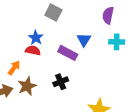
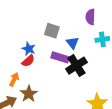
gray square: (53, 13) -> (52, 31), moved
red semicircle: (33, 51) -> (28, 61), turned 136
black cross: (61, 82) -> (76, 66), moved, size x1.5

